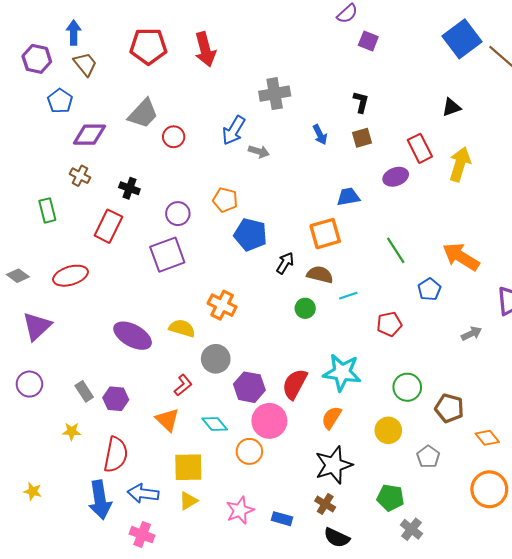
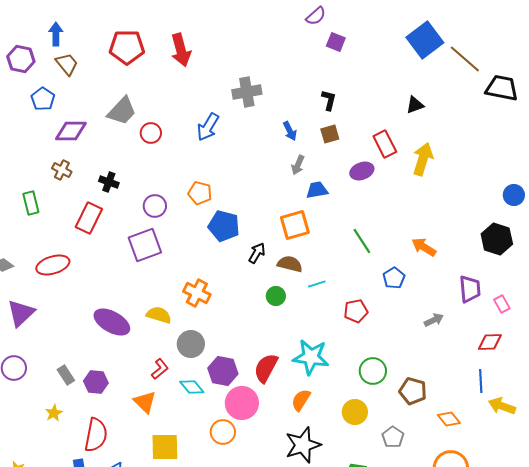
gray arrow: (259, 151) -> (298, 165), moved, turned 96
orange arrow: (461, 257) -> (424, 247), size x0.7
cyan diamond: (215, 424) -> (192, 387), moved
yellow star: (72, 431) -> (54, 413), turned -30

